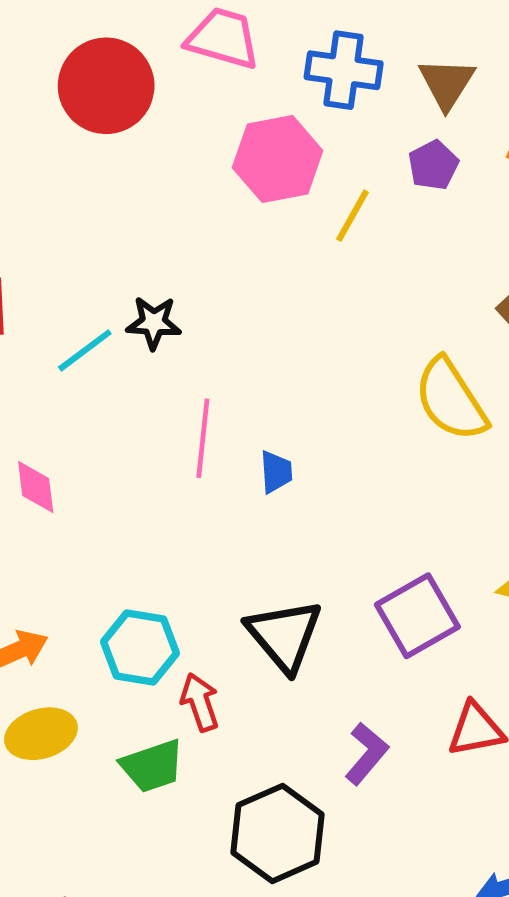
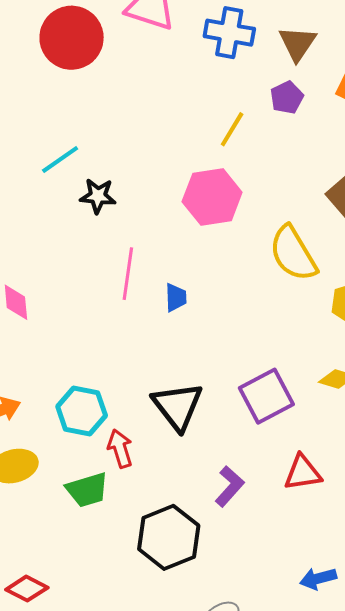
pink hexagon: (278, 159) -> (212, 197), moved
cyan line: (85, 350) -> (60, 159), moved

